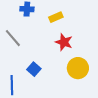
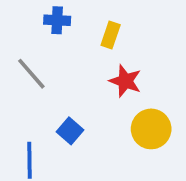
yellow rectangle: (56, 17) -> (111, 35), turned -48

